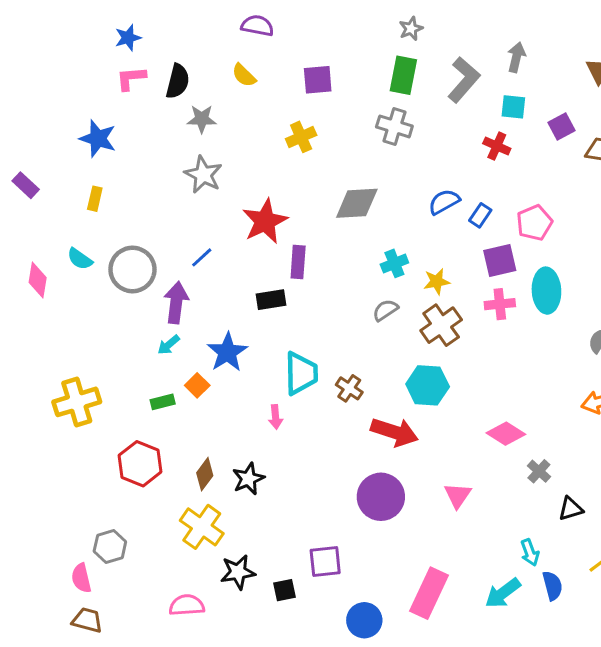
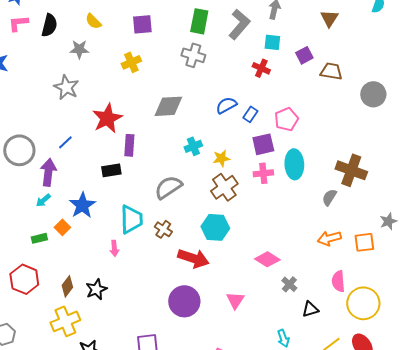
gray star: (202, 119) -> (79, 49), moved
gray semicircle: (385, 310) -> (168, 187), moved, size x1.6
yellow cross: (202, 527) -> (65, 321), turned 32

